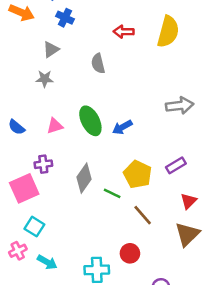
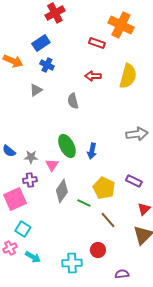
gray star: (45, 79) -> (31, 157), moved
pink triangle: (55, 126) -> (52, 165), moved, turned -40
blue arrow: (122, 127) -> (92, 151), turned -49
purple rectangle: (176, 165) -> (134, 181), turned 56

